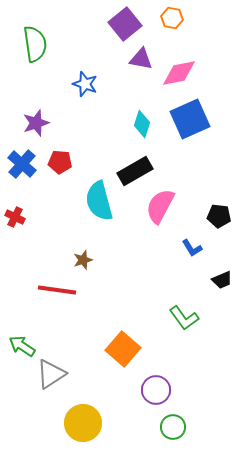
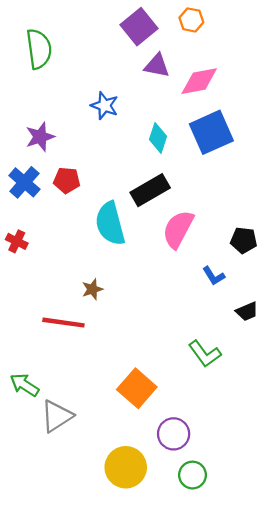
blue star: (85, 84) -> (105, 106), moved
yellow circle: (83, 423) -> (126, 467), moved

